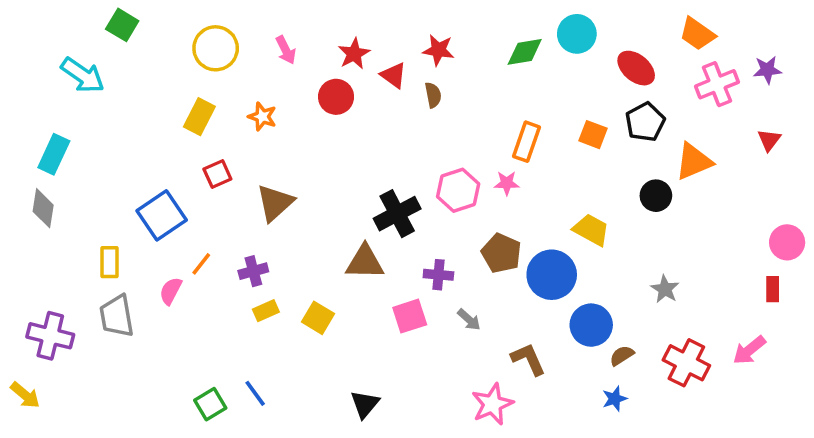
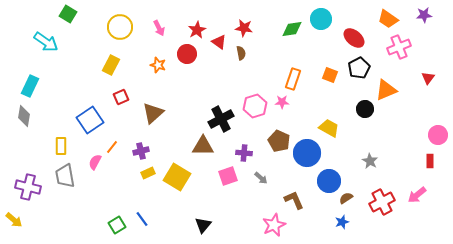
purple star: (767, 70) -> (424, 15), moved
orange star: (262, 117) -> (158, 65), moved
yellow square: (318, 318) -> (177, 177), size x1.5
red cross: (686, 363) -> (382, 202), turned 35

